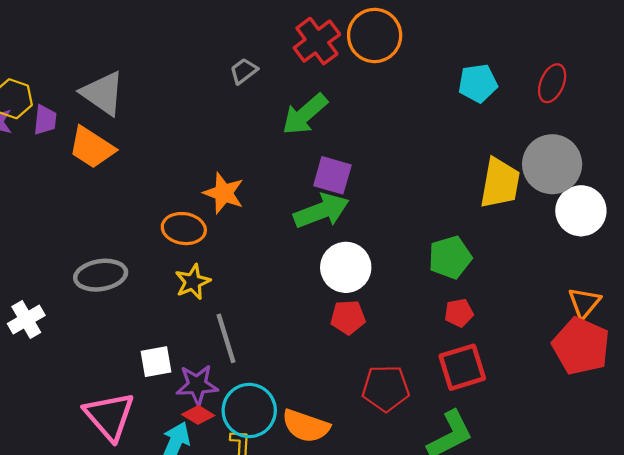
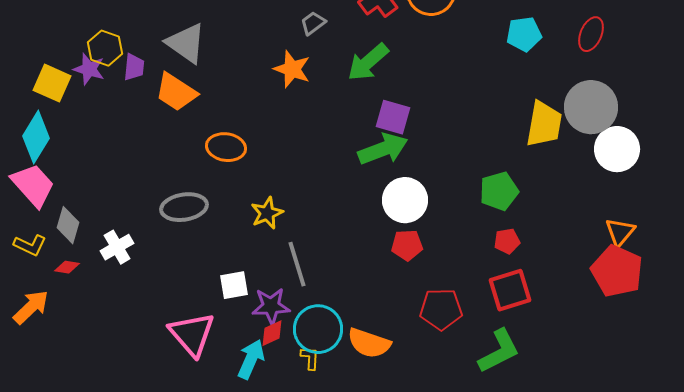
orange star: (224, 193) -> (292, 69), moved
orange ellipse: (184, 229) -> (226, 147), moved
red diamond: (198, 415) -> (272, 333), turned -56

